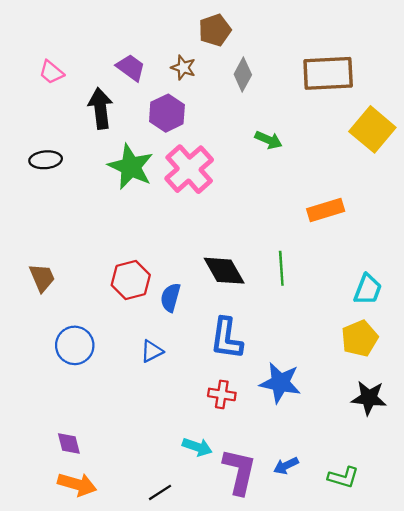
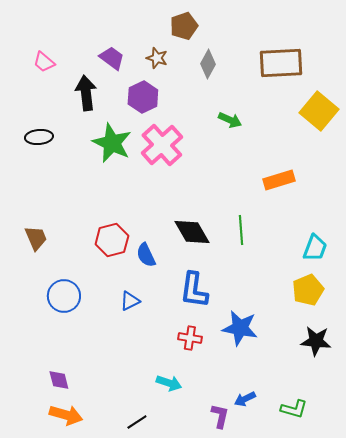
blue semicircle: (170, 298) -> (146, 255), turned -40
purple L-shape: (239, 471) -> (220, 416), moved, size x0.6

